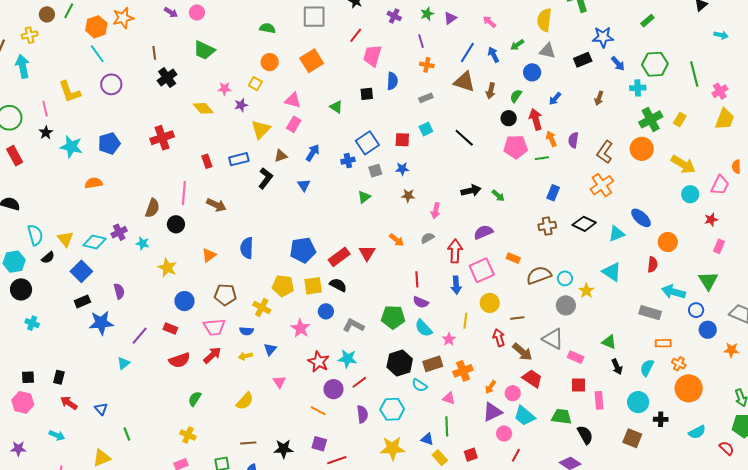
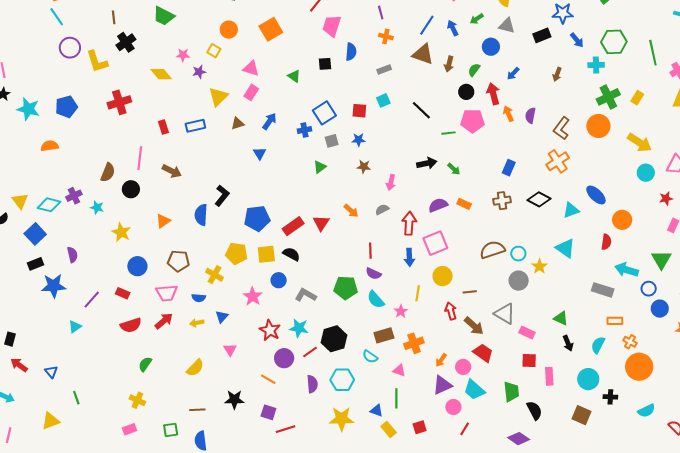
yellow L-shape: (69, 92) -> (97, 61), moved
green line: (542, 158) -> (449, 133), moved
black L-shape: (265, 178) -> (222, 196), moved
orange rectangle: (513, 258) -> (464, 204), moved
black hexagon: (400, 363) -> (334, 339), moved
green trapezoid: (562, 417) -> (511, 392), turned 75
black star: (283, 449) -> (234, 400), moved

